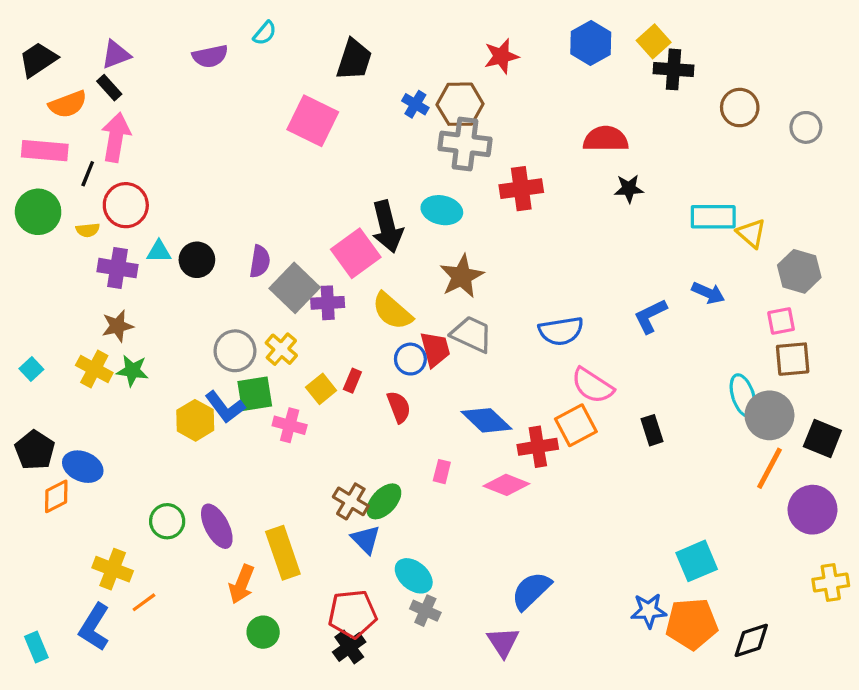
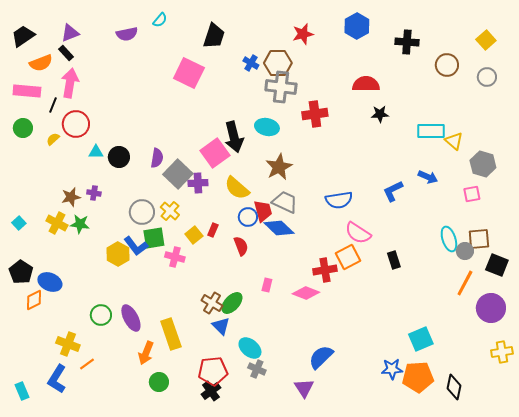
yellow square: (654, 41) -> (486, 40), moved
green circle: (38, 212) -> (23, 128), size x0.7
yellow semicircle: (88, 230) -> (53, 139), turned 144
purple cross: (117, 268) -> (94, 193), moved, size x0.6
brown square: (793, 359) -> (479, 239), moved
gray circle: (769, 415) -> (465, 251), size x0.6
blue diamond: (487, 420) -> (279, 228), moved
black diamond: (751, 640) -> (454, 387), turned -60

